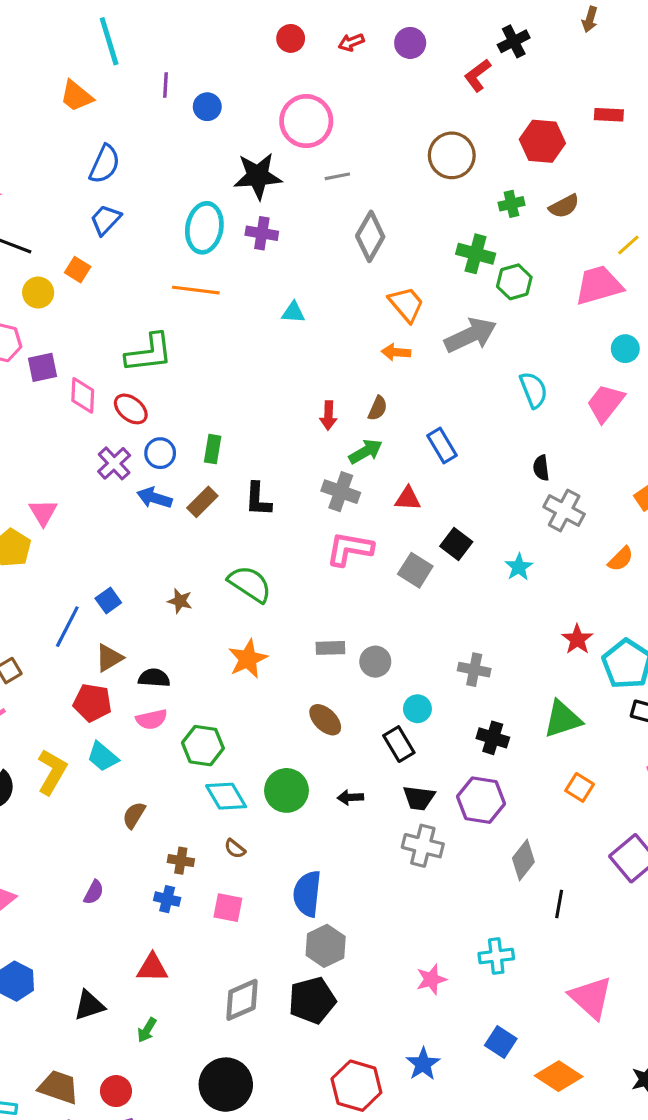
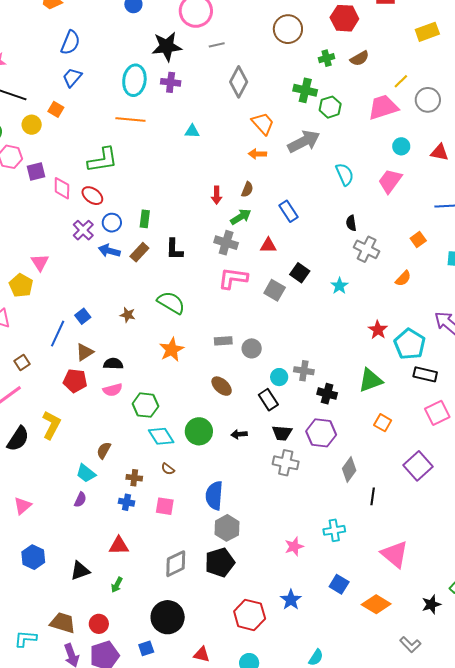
gray cross: (474, 670) -> (304, 371), moved
cyan trapezoid: (103, 757) -> (86, 473), moved

